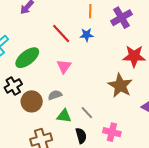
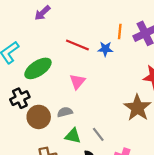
orange line: (90, 11) -> (120, 32), moved
red line: (61, 34) -> (77, 45), turned -30

